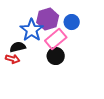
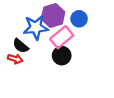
blue star: (32, 30) -> (36, 27), turned 30
black semicircle: (18, 47) -> (21, 46), turned -126

